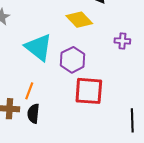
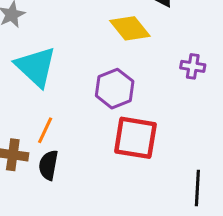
cyan triangle: (39, 47) -> (36, 67), moved

